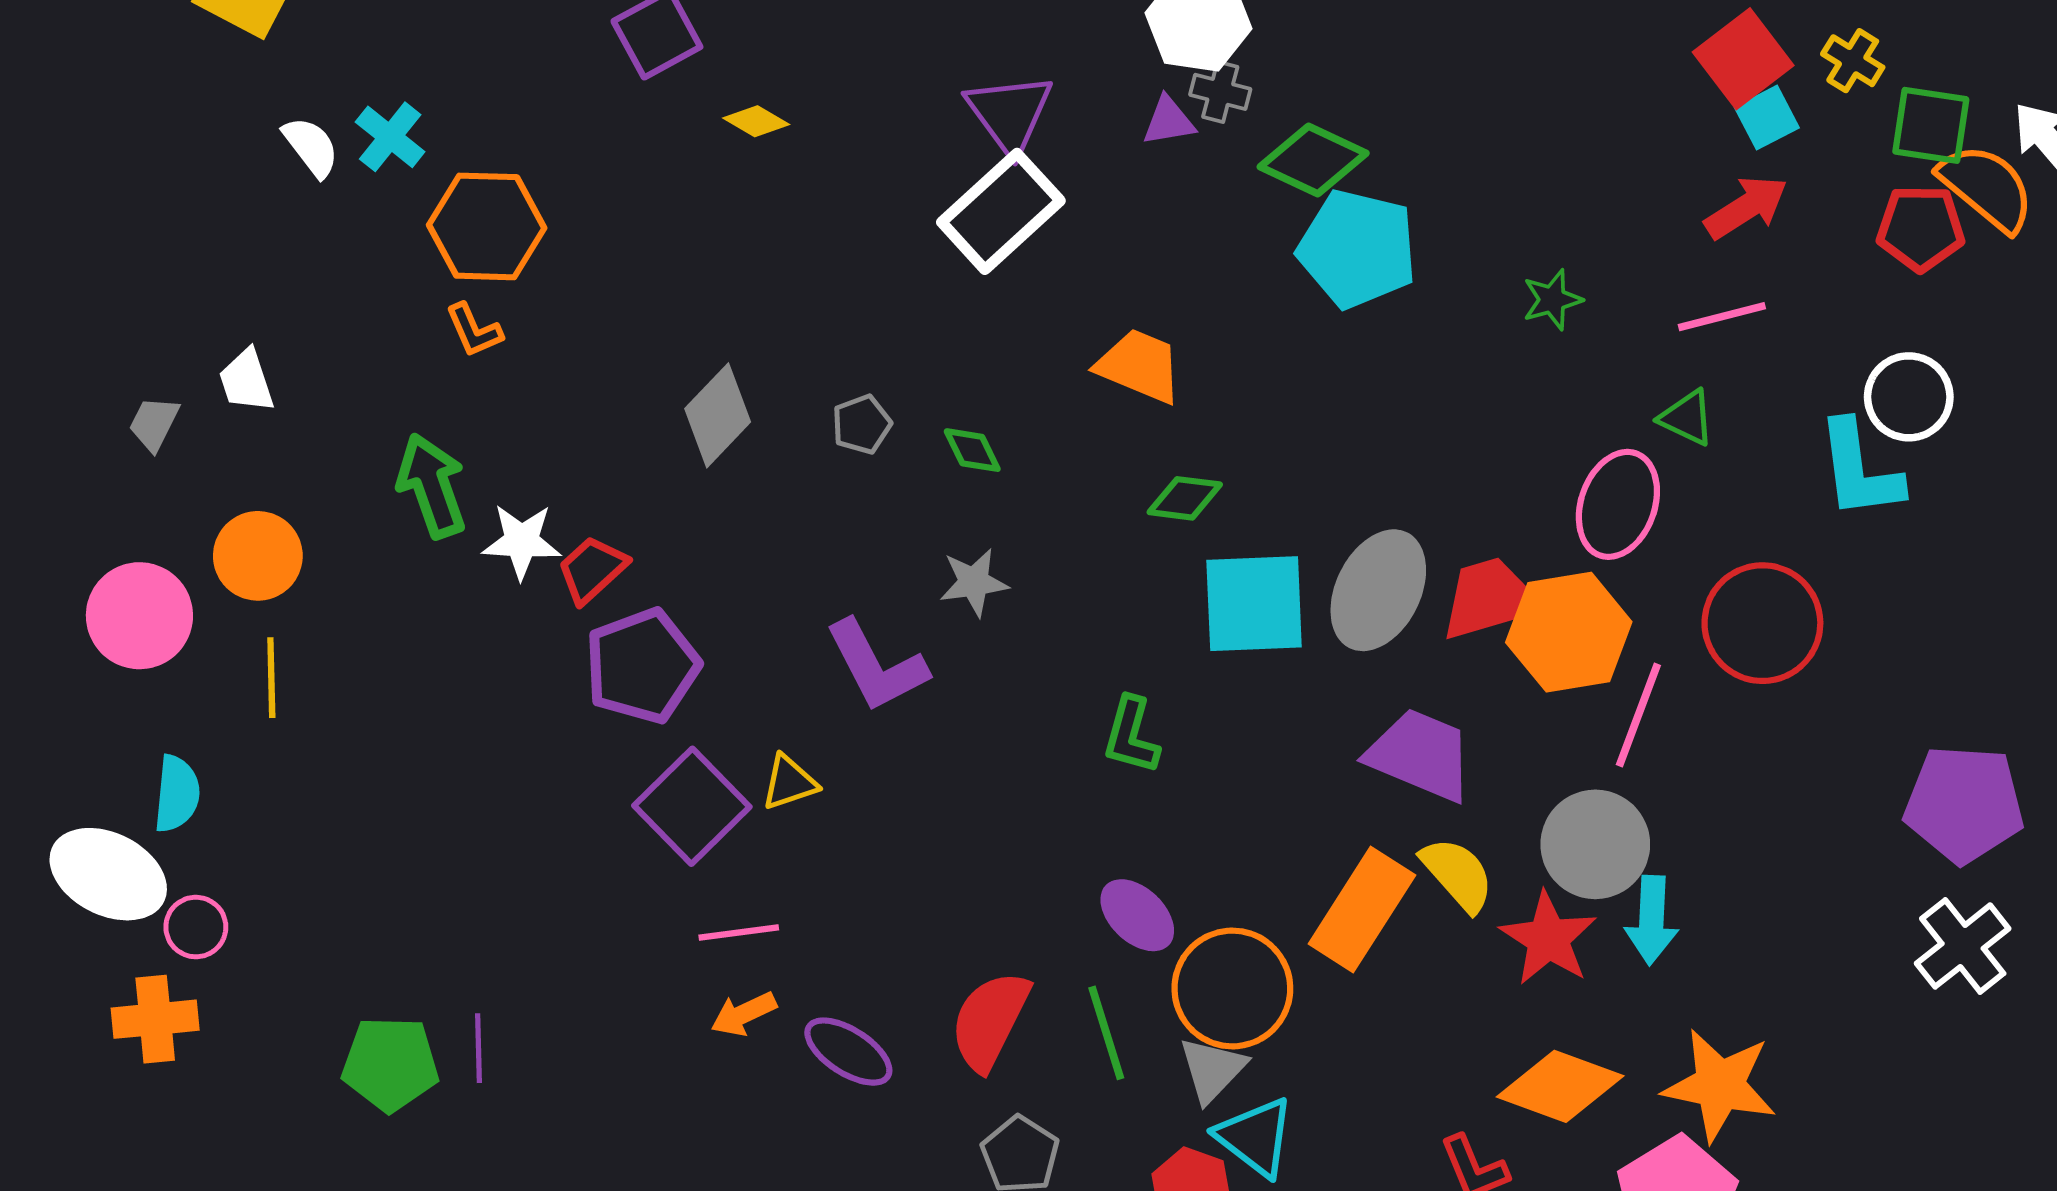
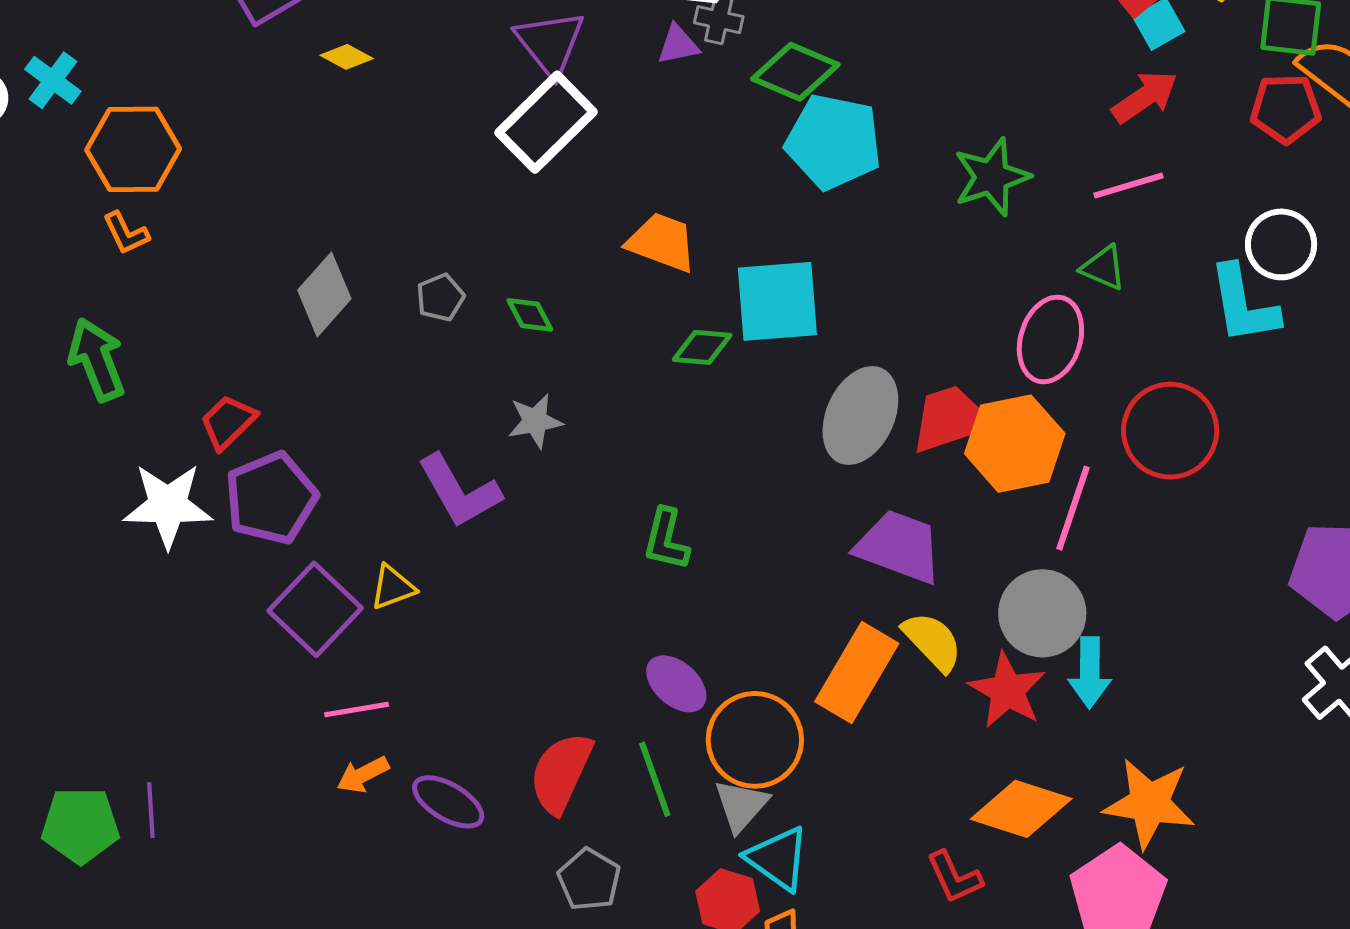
green star: (1552, 300) -> (992, 177), size x1.6
white star: (522, 541) -> (168, 505), moved, size x1.4
cyan square: (1254, 604) -> (777, 301), moved

